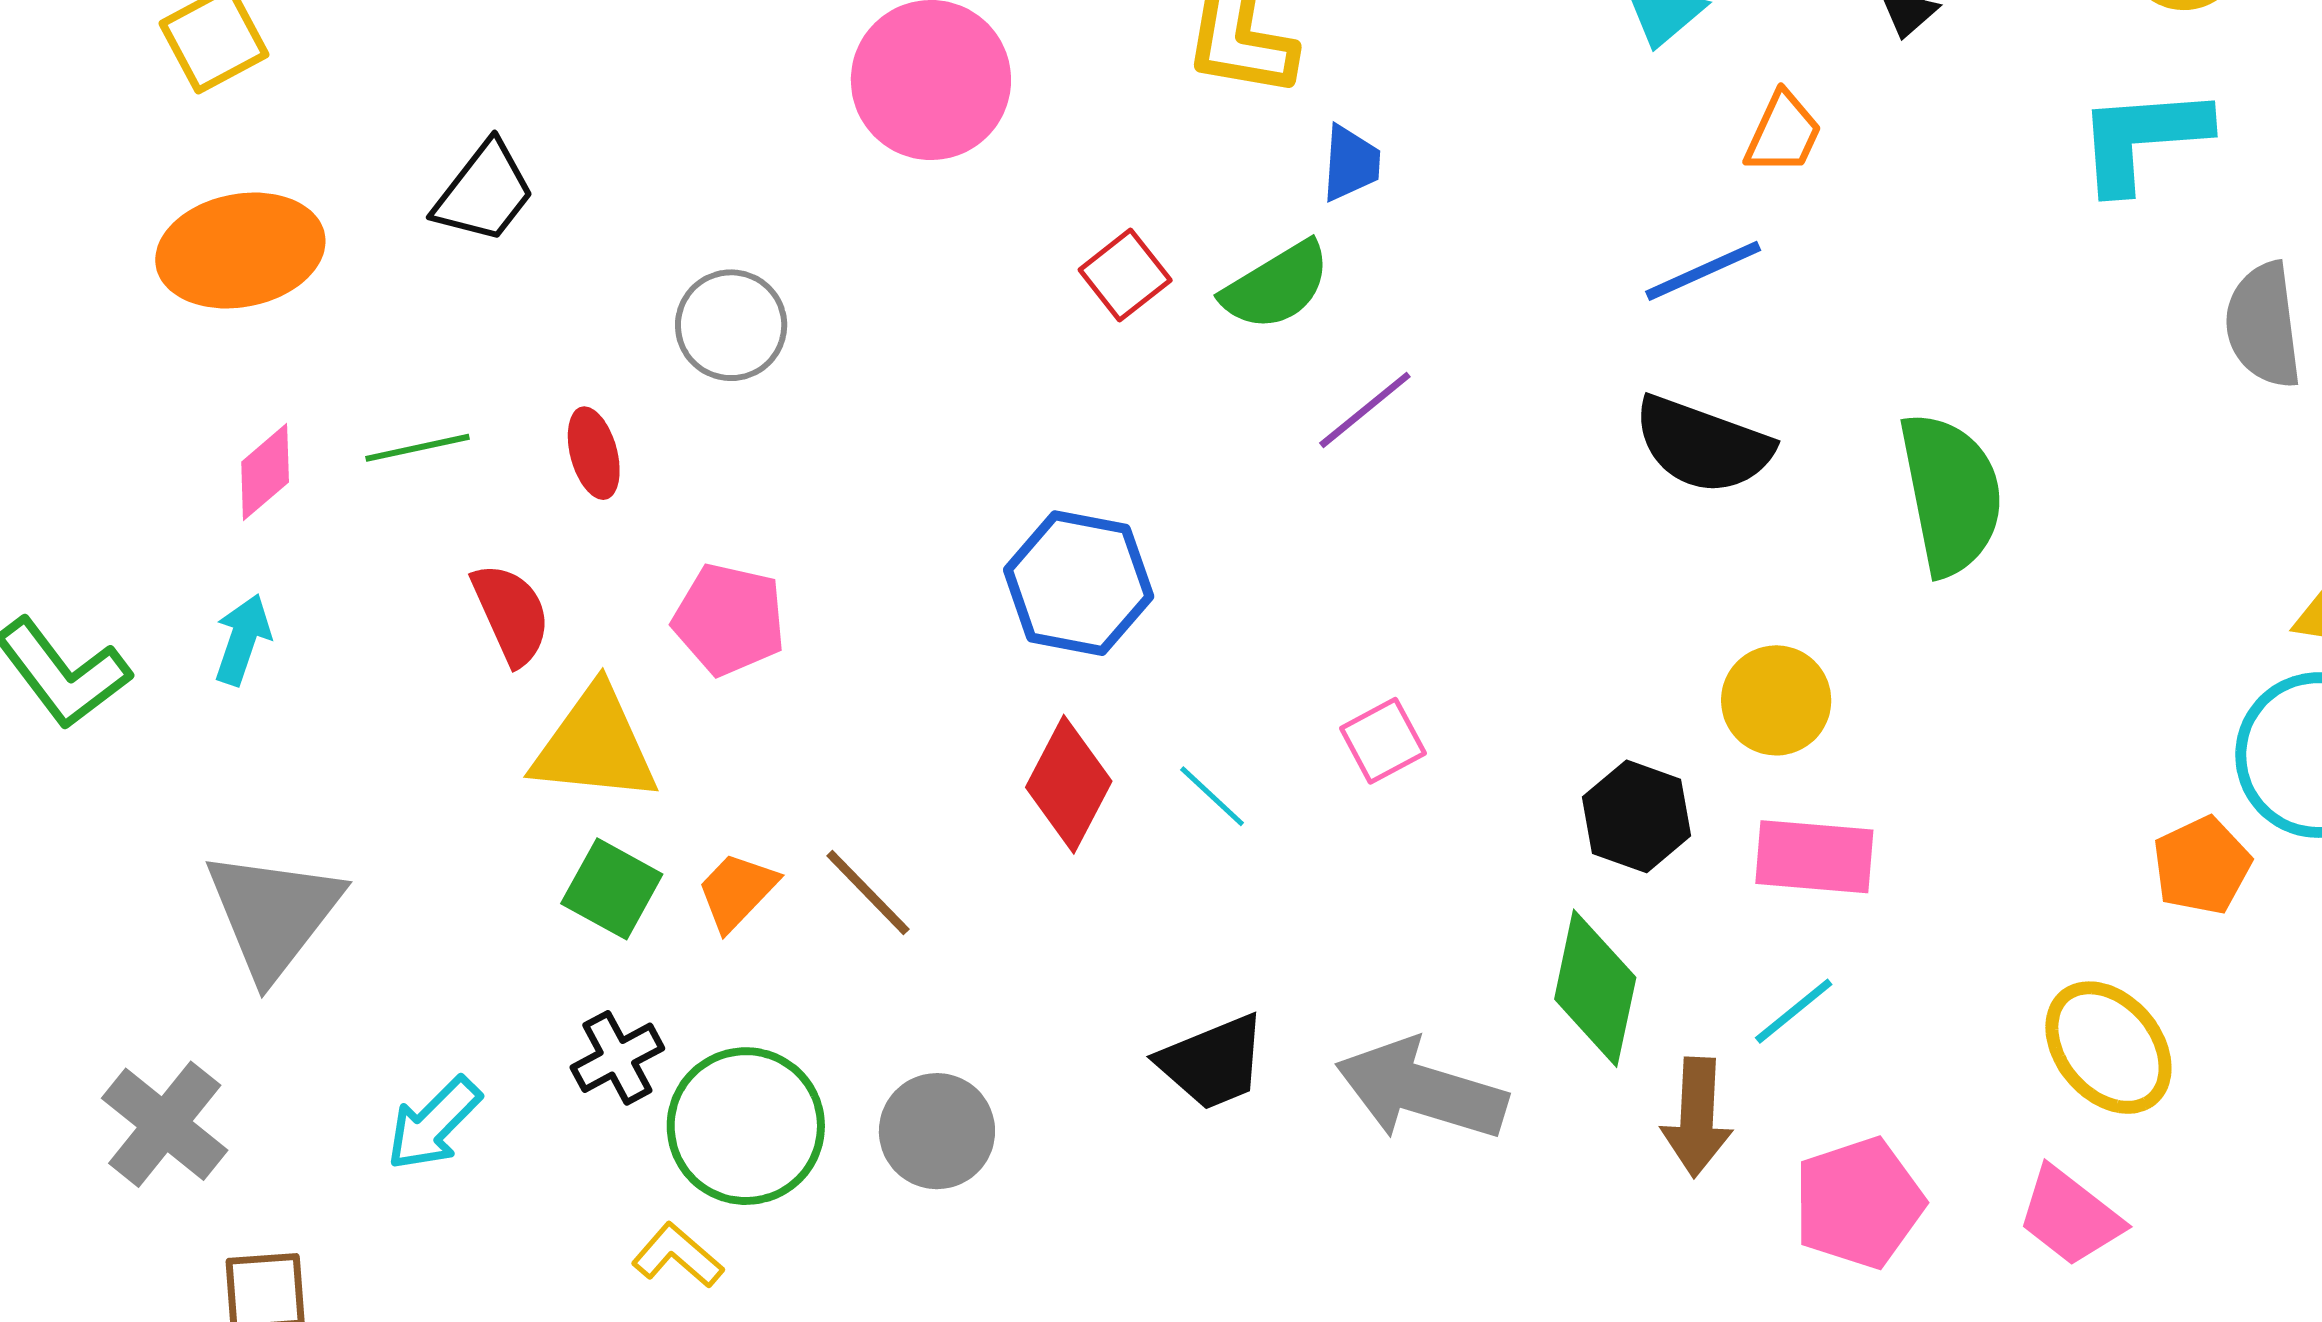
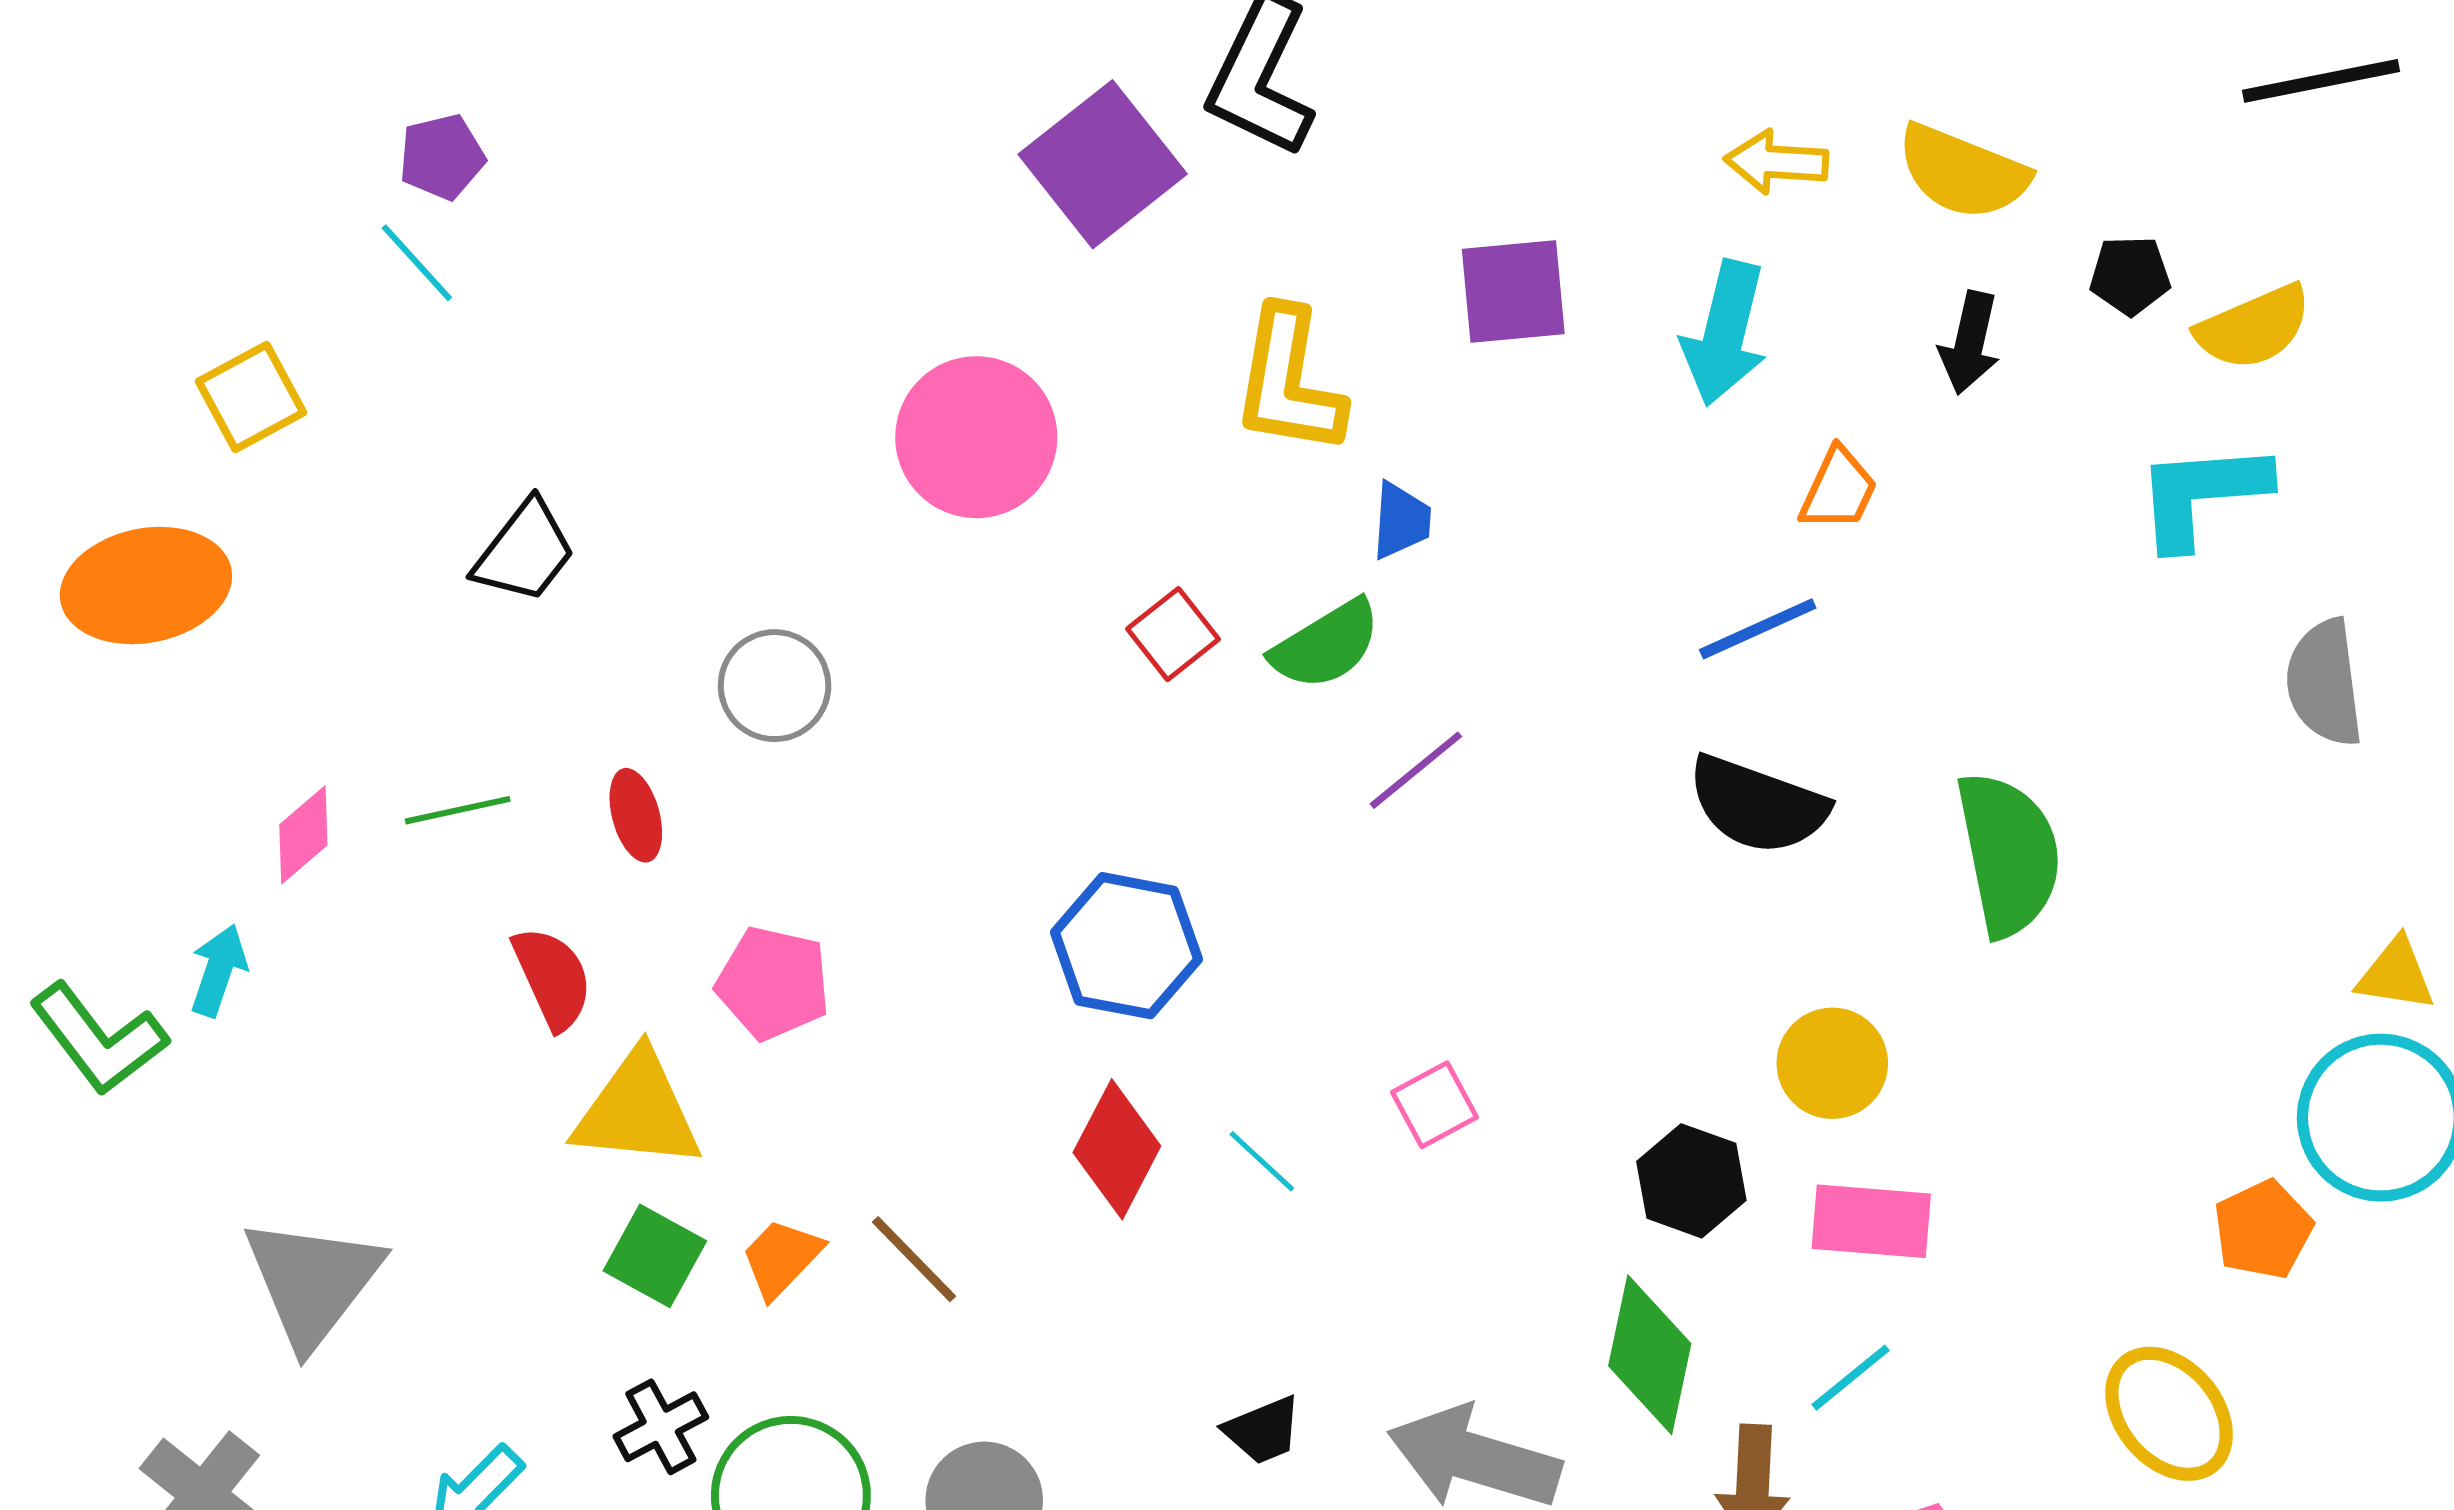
orange ellipse: (240, 250) -> (146, 586), moved
cyan arrow: (243, 640) -> (218, 970), moved
black trapezoid: (1213, 1062) -> (1263, 1430), size x0.7

